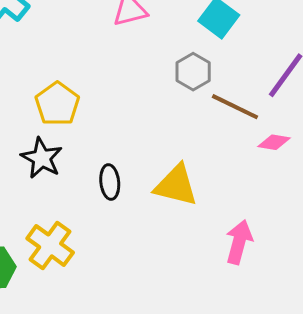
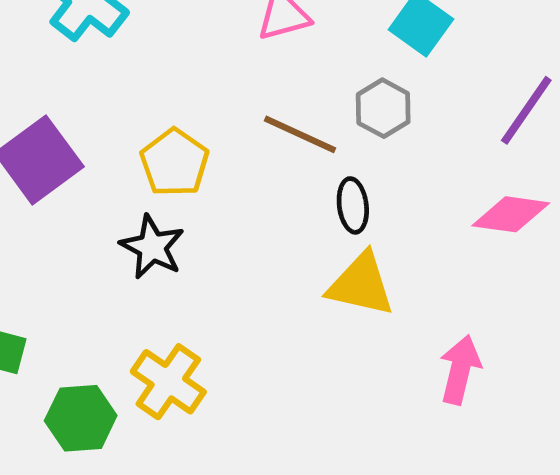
brown line: (235, 107) -> (300, 134), moved
pink diamond: (274, 142) -> (511, 214), size x1.5
black ellipse: (110, 182) -> (353, 205), moved

